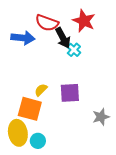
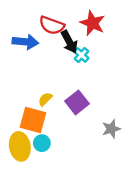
purple square: (70, 93) -> (77, 102), turned -35
cyan circle: (38, 141) -> (42, 143), moved

